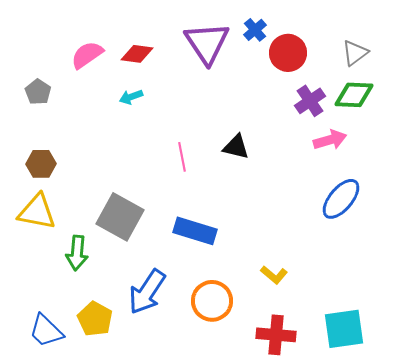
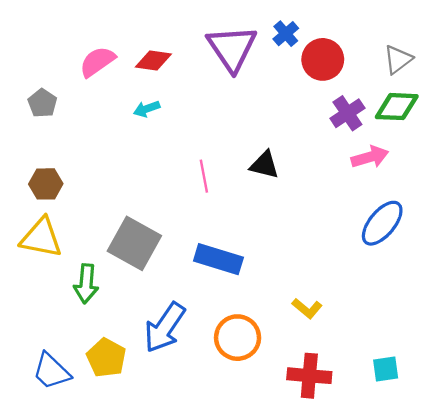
cyan square: (344, 329) -> (386, 369), size x0.6

